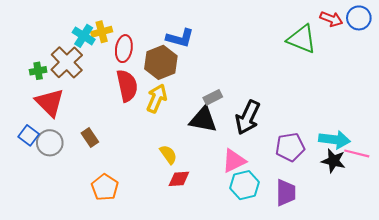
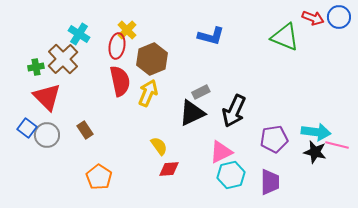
yellow cross: (102, 32) -> (127, 30), moved, turned -30
blue L-shape: (180, 38) -> (211, 36), moved
black triangle: (203, 120) -> (192, 113), turned -36

